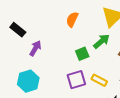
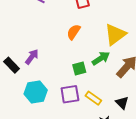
black rectangle: (18, 30) -> (12, 65), moved
cyan hexagon: (28, 81) -> (36, 92), moved

